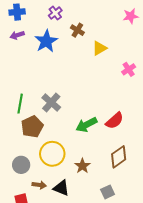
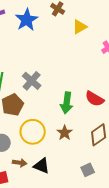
red semicircle: (115, 121) -> (95, 99), turned 72
green arrow: (86, 125) -> (67, 103), turned -55
brown star: (82, 166) -> (65, 133), moved

